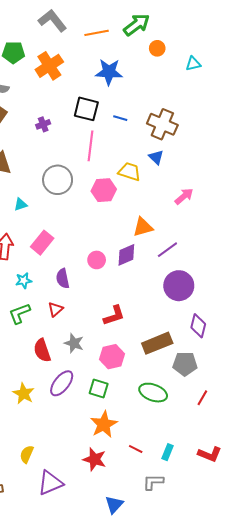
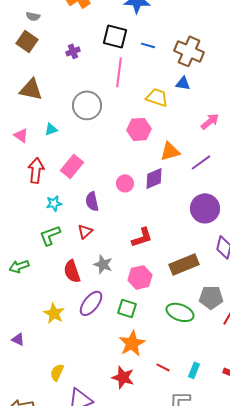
blue triangle: (156, 157) -> (183, 83), turned -35
pink hexagon: (104, 190) -> (139, 129), moved
purple line: (167, 250) -> (201, 162), moved
gray pentagon: (185, 364) -> (211, 297), moved

